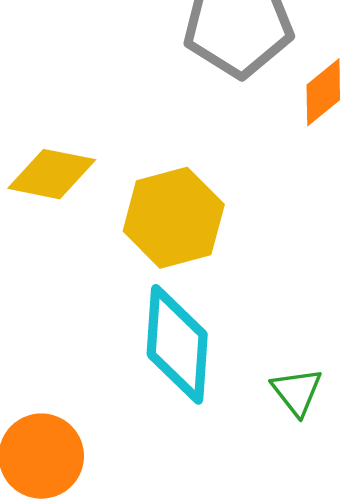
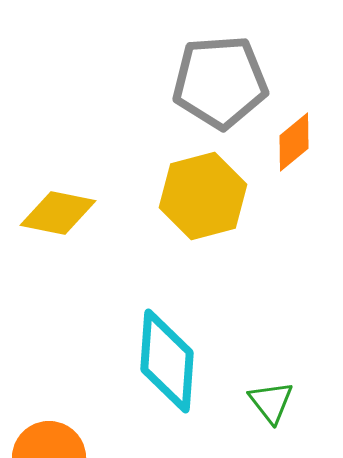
yellow hexagon: (174, 218) -> (203, 196), moved

